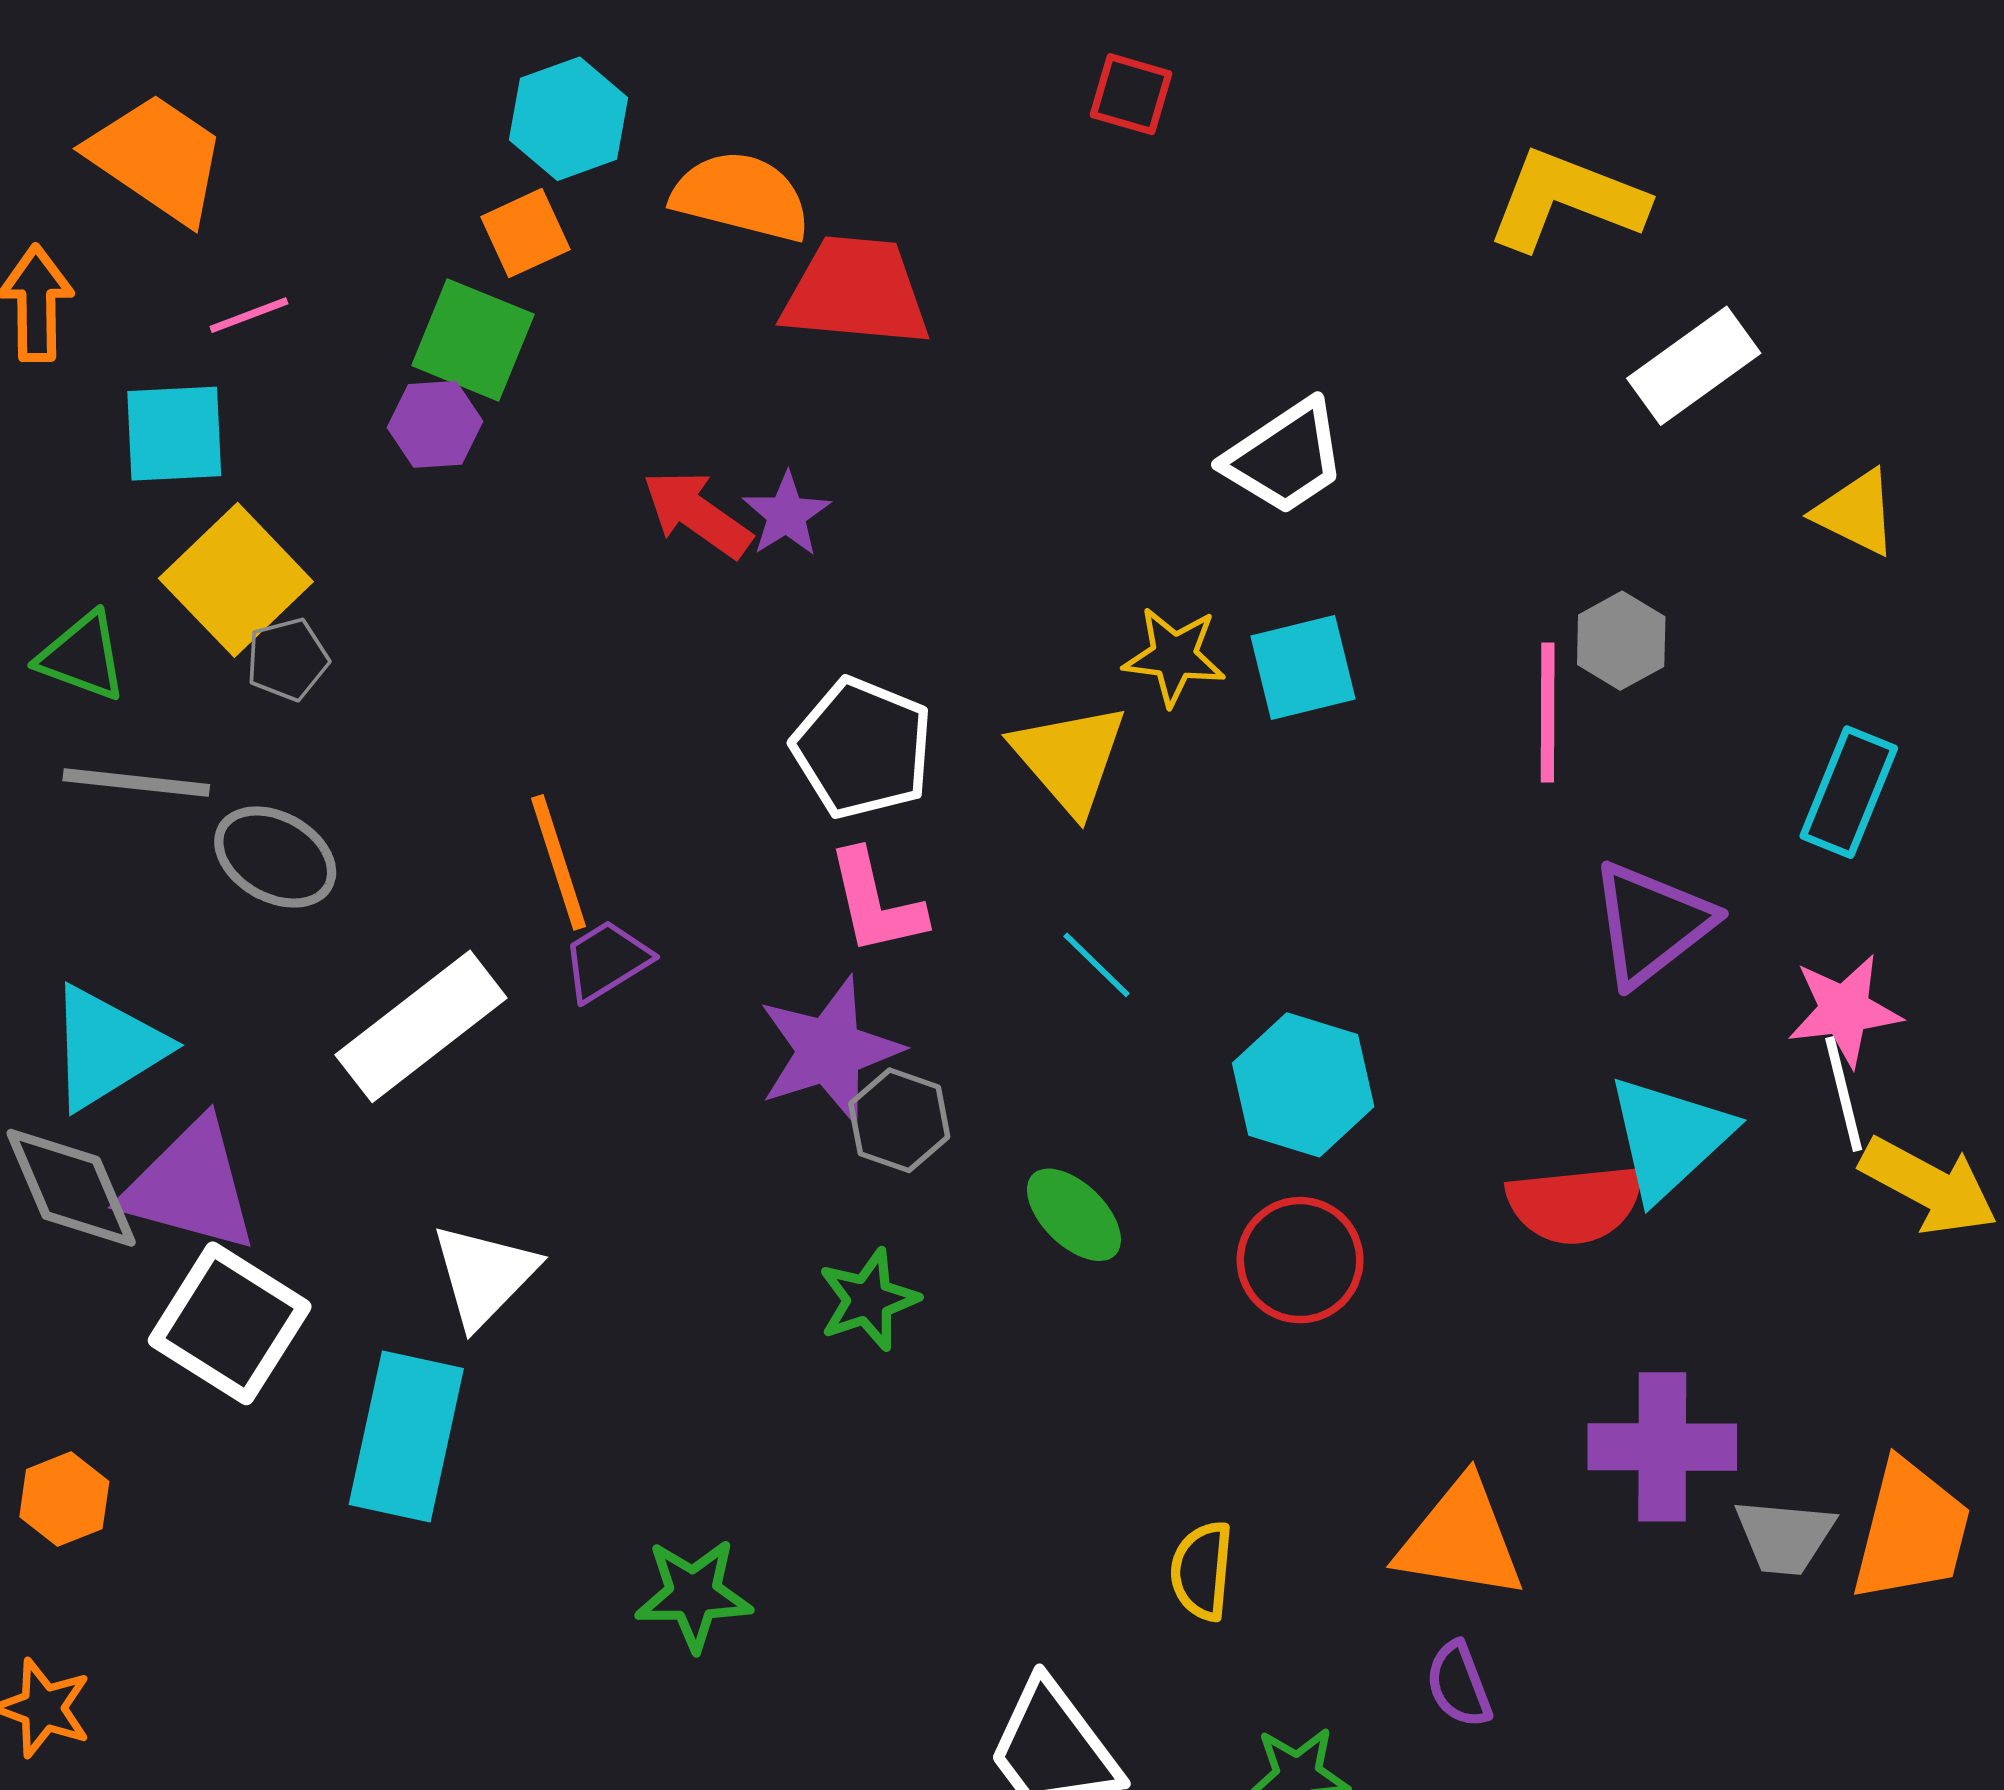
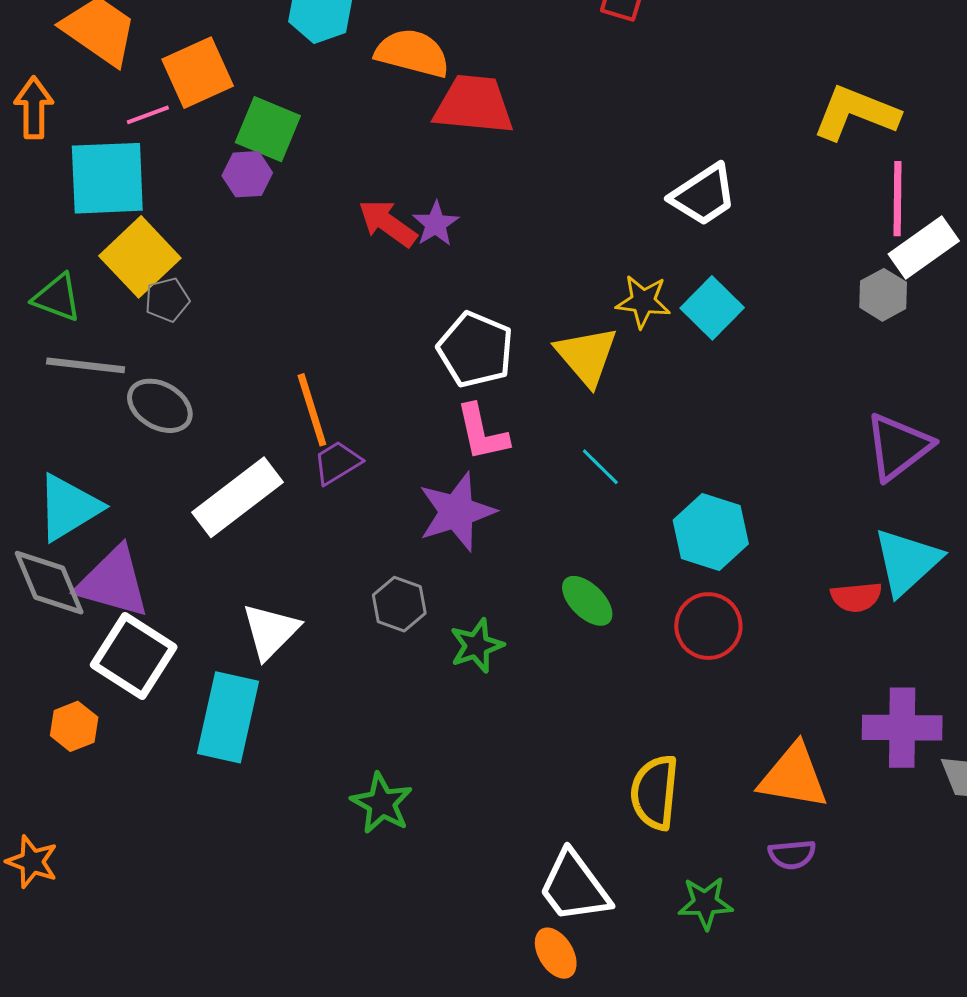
yellow L-shape: (1567, 200) -> (856, 113), moved
orange square: (525, 233) -> (198, 73), moved, size x1.5
white rectangle: (1694, 366) -> (924, 247), moved
cyan square: (174, 434) -> (107, 178), size x1.4
cyan square: (1303, 668) -> (712, 308), turned -32
pink line: (1548, 713) -> (897, 199), moved
gray hexagon: (899, 1120) -> (399, 604), moved
red semicircle: (1575, 1204) -> (856, 597), size x0.7
orange hexagon: (64, 1499) -> (74, 726), moved
yellow semicircle: (1202, 1571) -> (655, 792), size x1.4
green star: (694, 1595) -> (382, 803), turned 30
purple semicircle: (1459, 1685) -> (792, 854), turned -75

